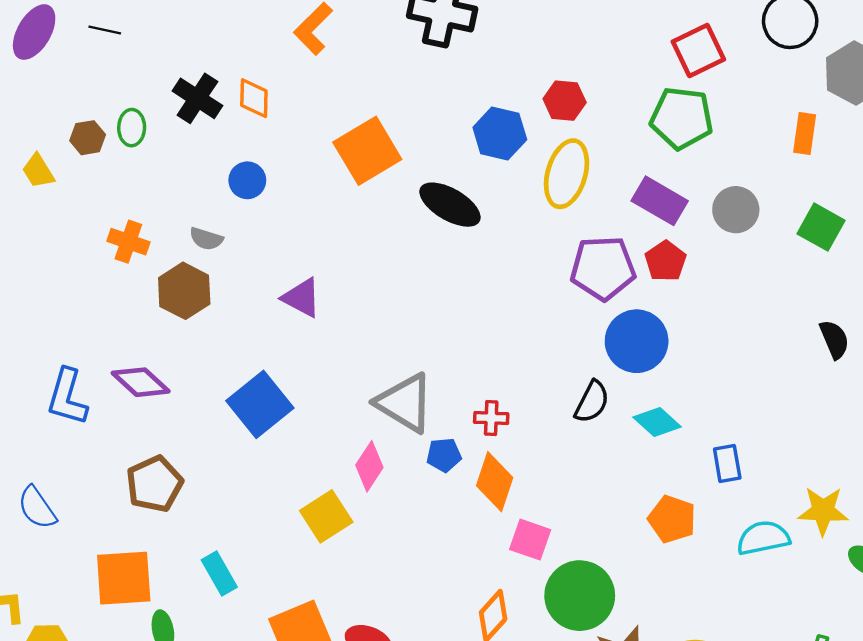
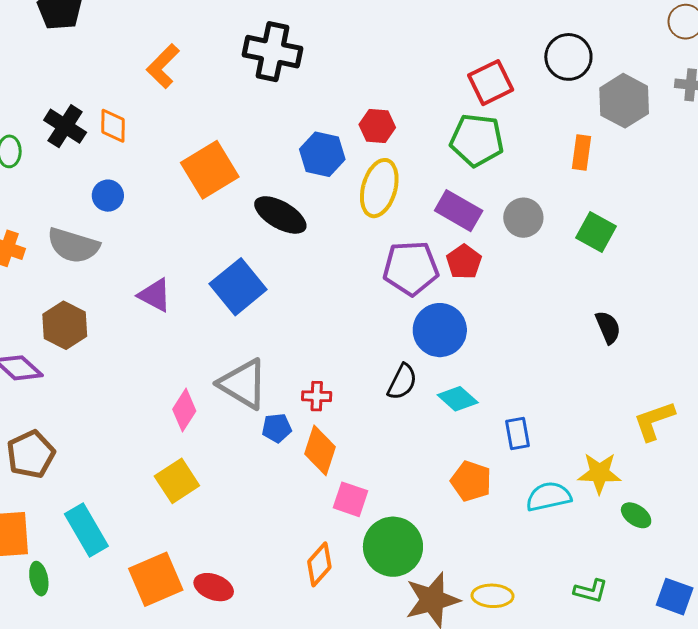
gray semicircle: (206, 239) -> (73, 245), size x1.8
brown hexagon: (184, 291) -> (65, 325), moved
blue square: (260, 404) -> (238, 287), moved
pink diamond: (369, 466) -> (184, 410), moved
cyan rectangle: (219, 574) -> (86, 530), size x1.4

